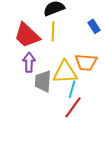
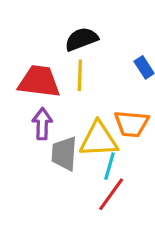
red trapezoid: (27, 35) -> (39, 81), turned 144

